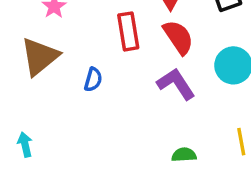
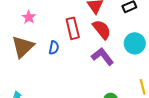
blue semicircle: (93, 80) -> (54, 48), moved

